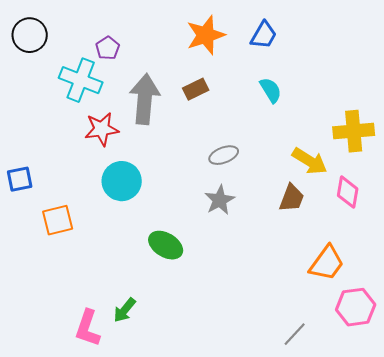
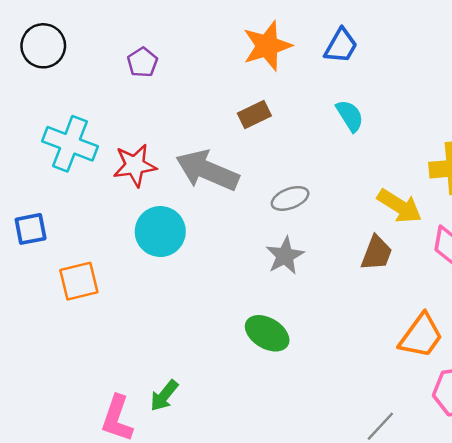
cyan cross: (81, 80) -> (70, 144), moved
gray arrow: (145, 99) -> (207, 170), moved, turned -72
green ellipse: (166, 245) -> (267, 333), moved

